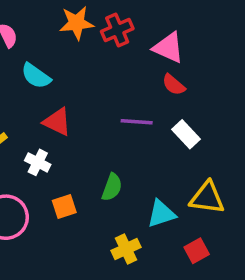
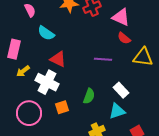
white rectangle: (186, 134) -> (121, 90), moved
white cross: (38, 162) -> (47, 82), size x1.6
yellow triangle: (207, 198) -> (143, 57), moved

